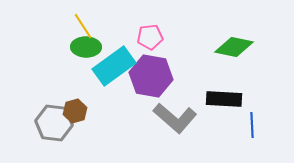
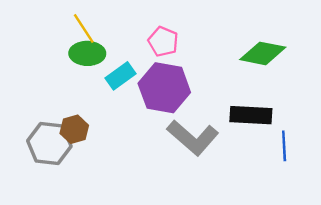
pink pentagon: (150, 37) -> (163, 42), turned 30
cyan rectangle: (114, 66) -> (120, 76), size x0.6

